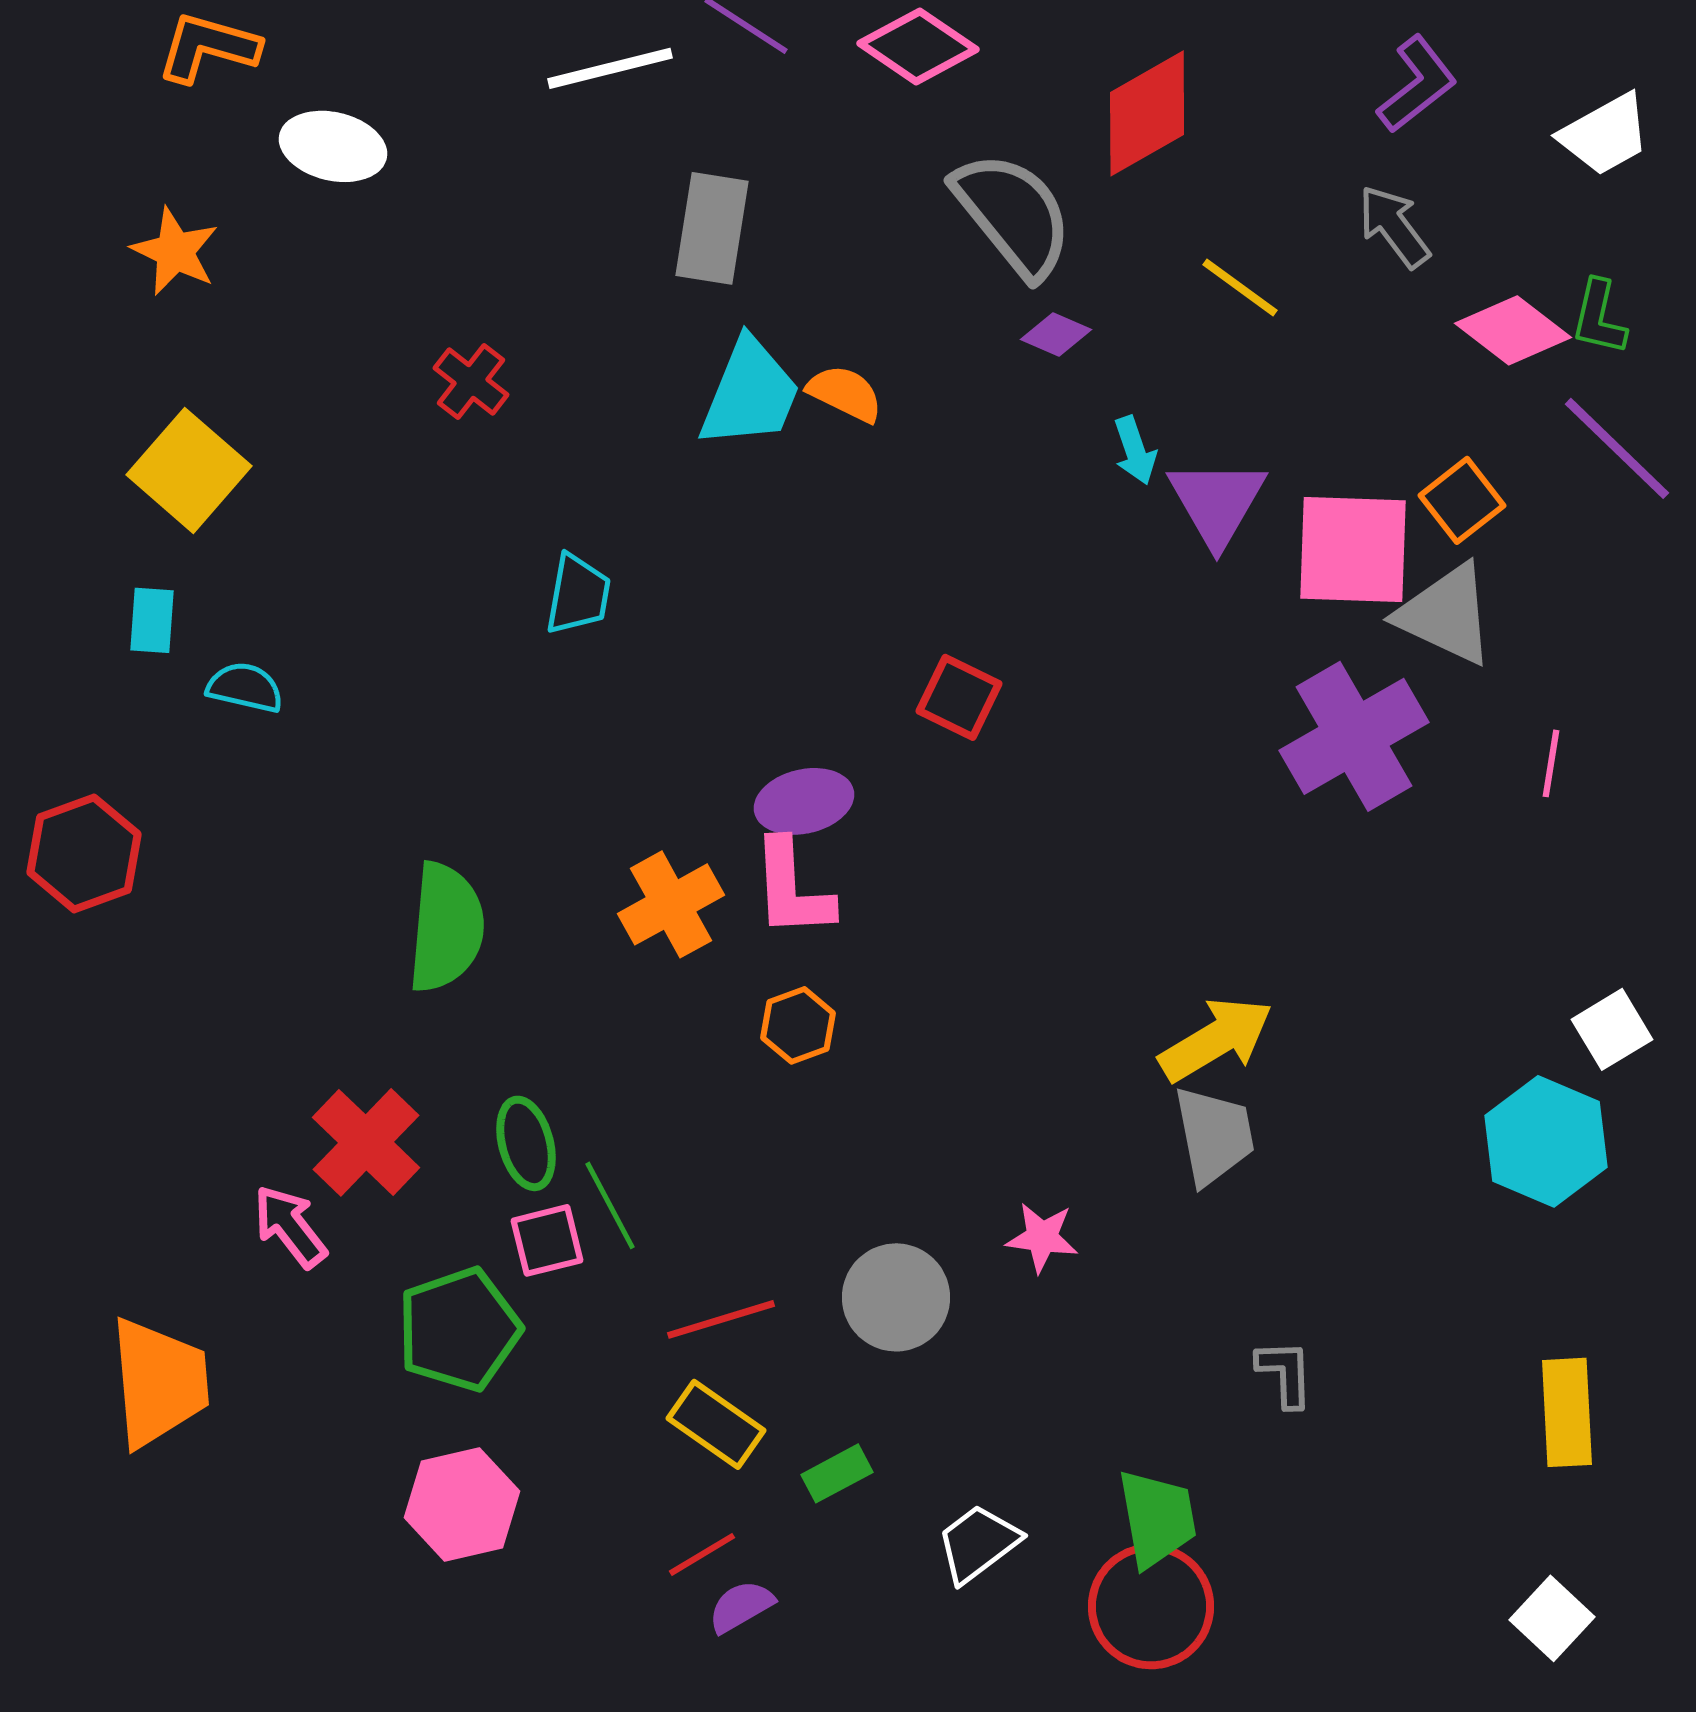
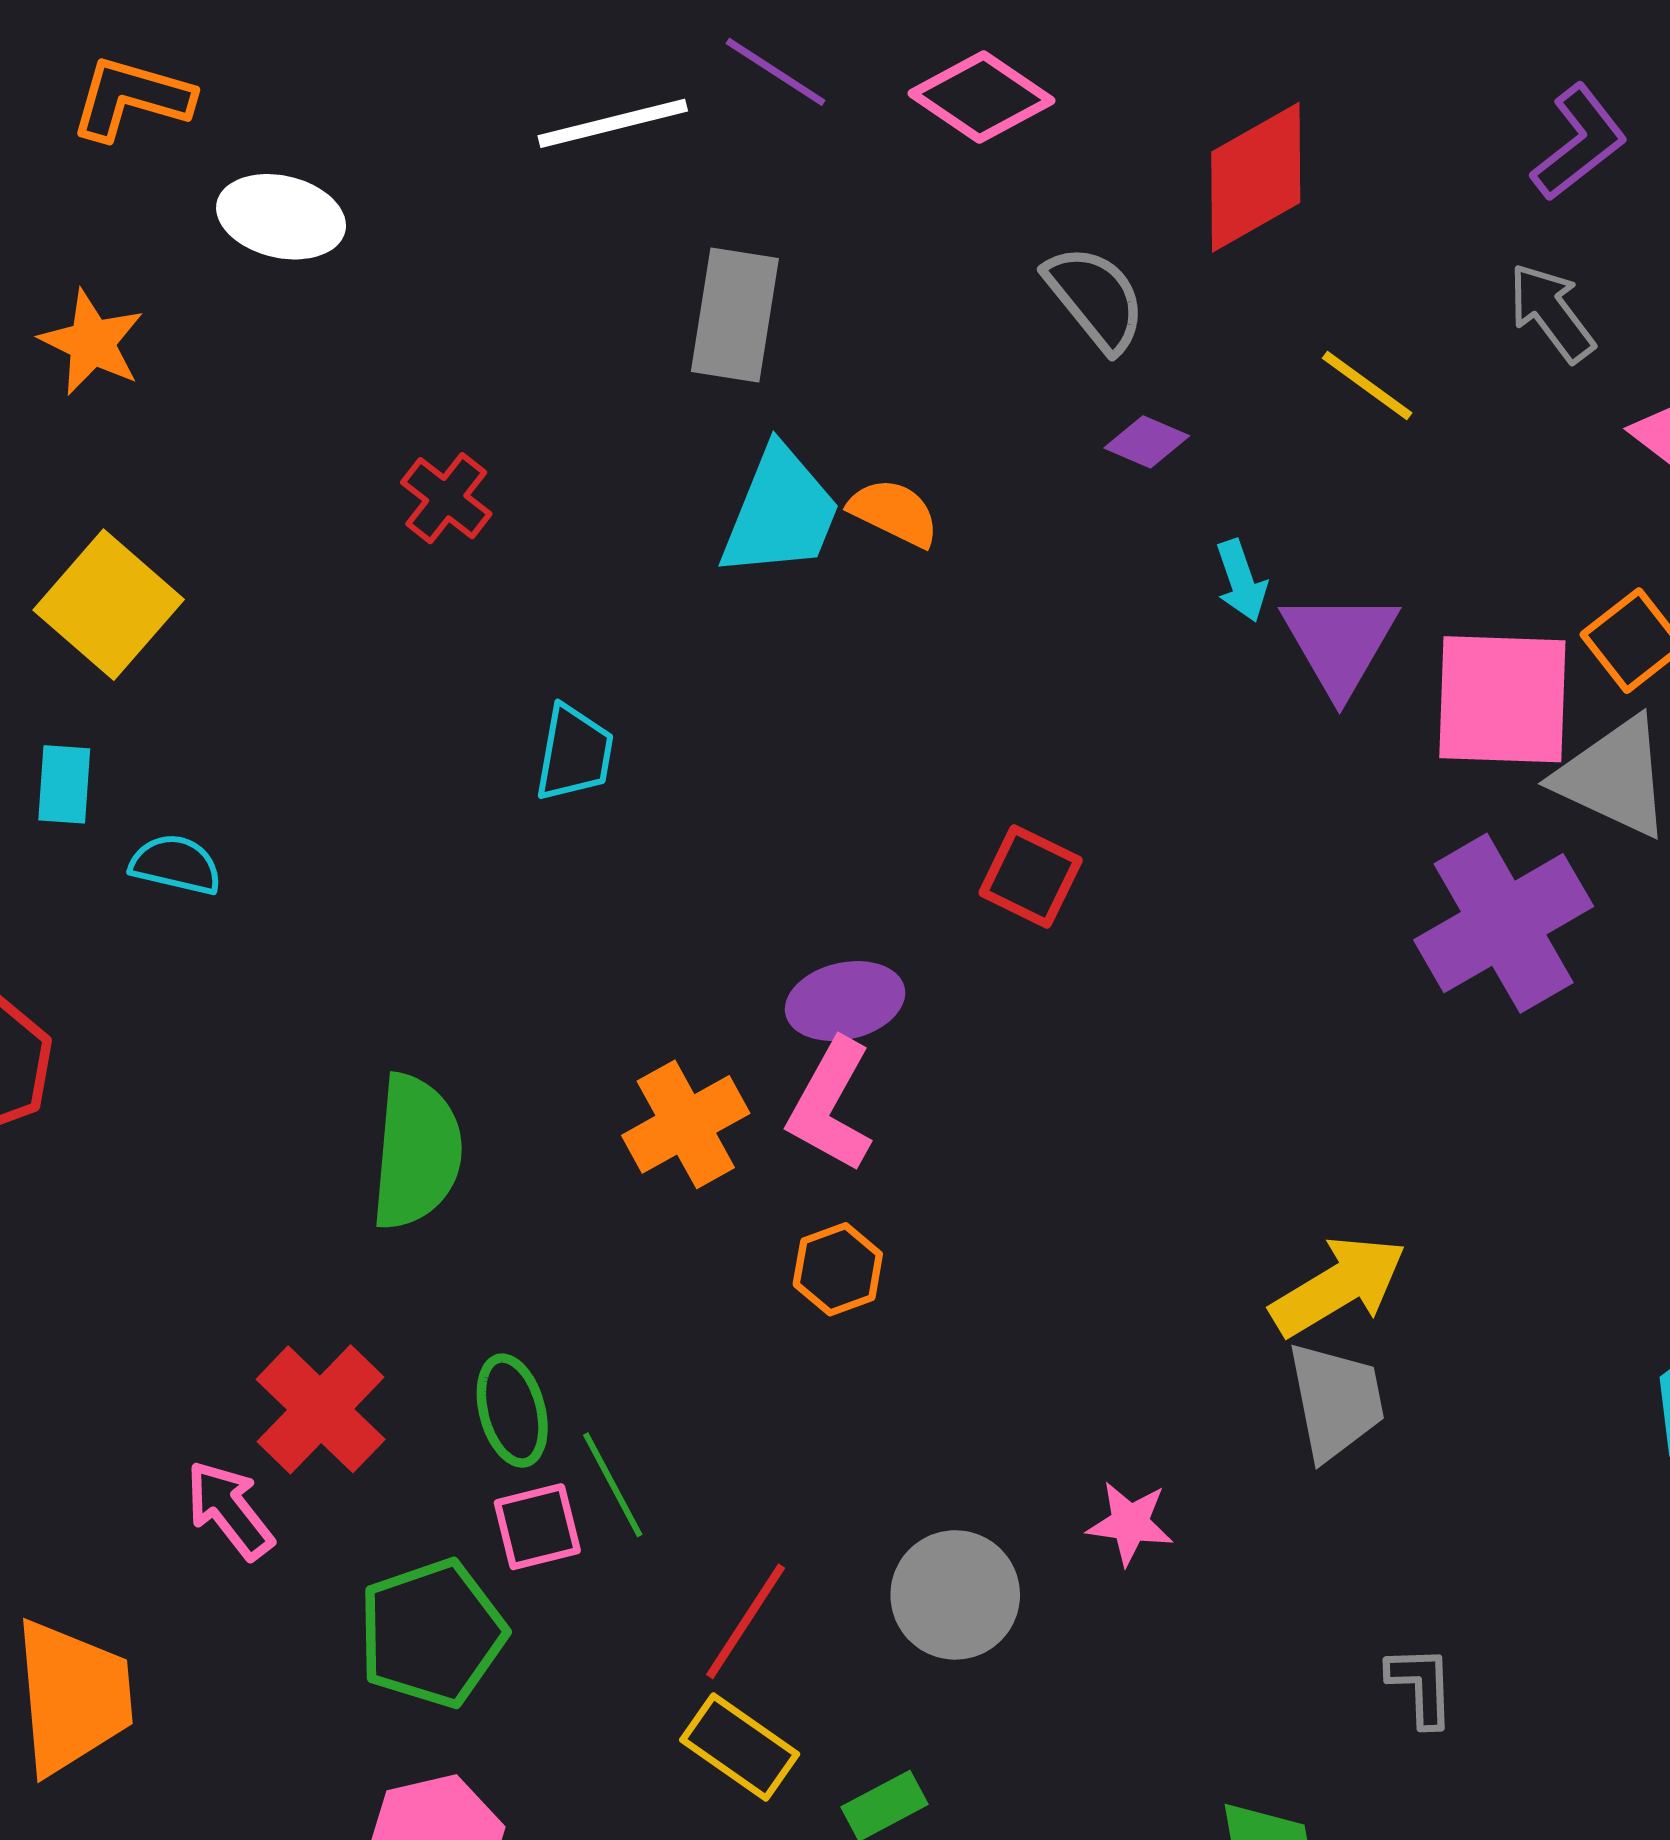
gray semicircle: (1013, 214) -> (1095, 298), size x0.7
pink L-shape: (792, 888) -> (831, 1105), turned 32
red line: (721, 1319) -> (746, 1621), turned -40

